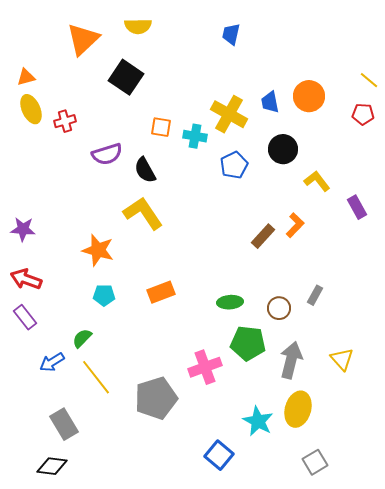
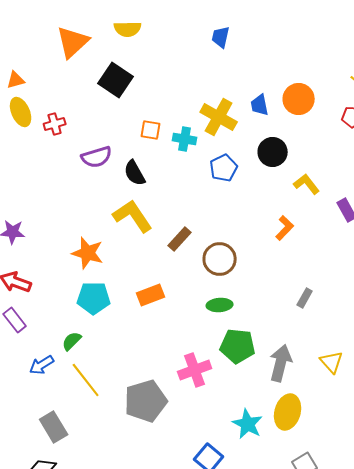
brown rectangle: (263, 236) -> (180, 239), moved
cyan pentagon: (104, 295) -> (94, 298), size x1.5
brown circle: (279, 308) -> (220, 259), moved, size x1.4

